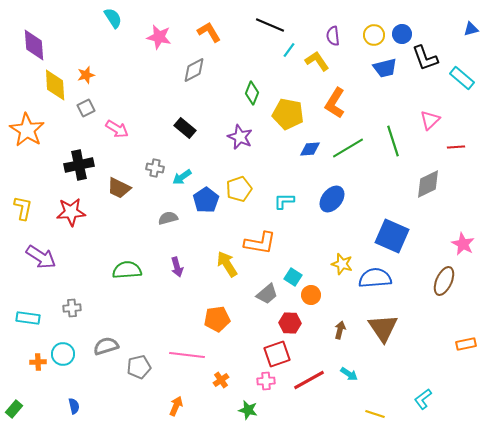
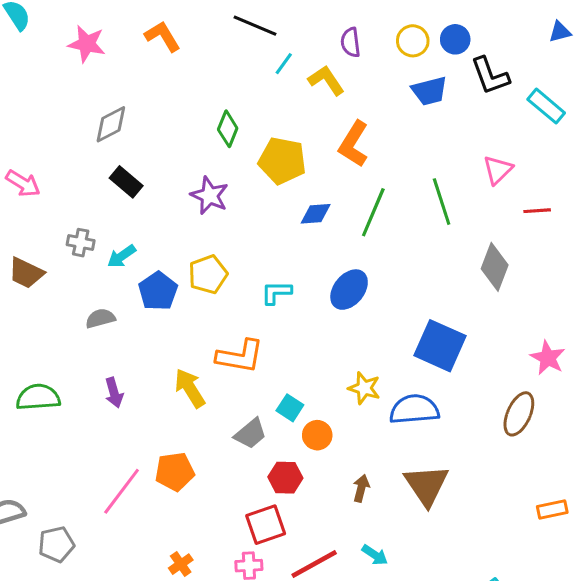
gray diamond: (194, 70) -> (111, 124), moved
green line: (348, 148) -> (373, 212), turned -36
gray diamond: (428, 184) -> (495, 267), turned -44
pink line: (187, 355) -> (122, 491), moved, turned -60

